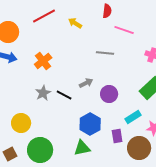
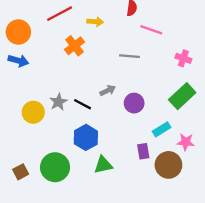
yellow arrow: (75, 23) -> (95, 22), turned 152
orange cross: (43, 61) -> (74, 46), moved
yellow circle: (21, 123) -> (33, 112), moved
blue hexagon: (90, 124) -> (86, 137), moved

